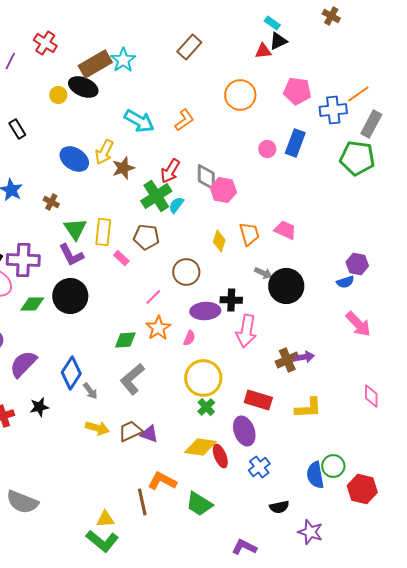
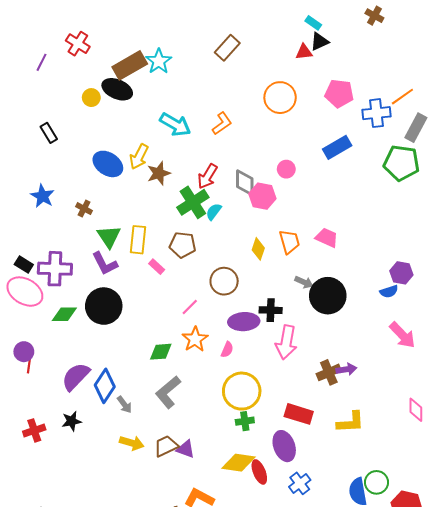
blue rectangle: (295, 143) -> (337, 147), turned 40
pink circle: (267, 149) -> (286, 169), moved
purple semicircle: (23, 364) -> (76, 377), moved
green cross: (206, 407) -> (245, 421), turned 36

